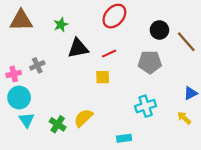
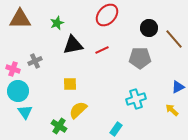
pink cross: (14, 74) -> (13, 69), turned 32
yellow square: (103, 77) -> (70, 84), moved
green cross: (58, 124) -> (59, 126), moved
cyan rectangle: (124, 138) -> (116, 129), turned -48

